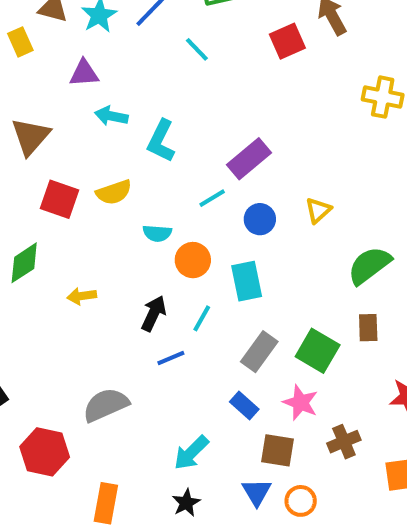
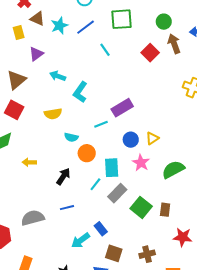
red square: (287, 41) -> (150, 53), turned -30
purple triangle: (84, 73) -> (36, 54), moved, turned -42
red square: (60, 199) -> (14, 110), moved
blue circle: (260, 219) -> (131, 140), moved
cyan line: (202, 318) -> (95, 184), moved
brown rectangle: (368, 328) -> (165, 210), moved
gray rectangle: (259, 352) -> (117, 193), moved
blue line: (171, 358) -> (67, 208), moved
pink star: (300, 403) -> (141, 163), moved
cyan arrow: (191, 453) -> (80, 240), moved

